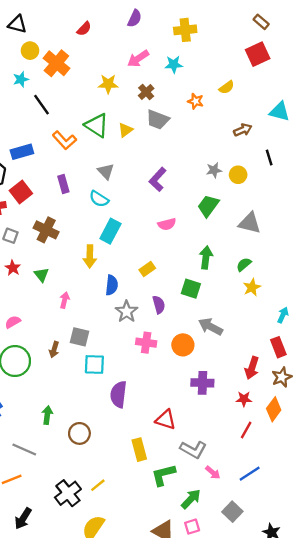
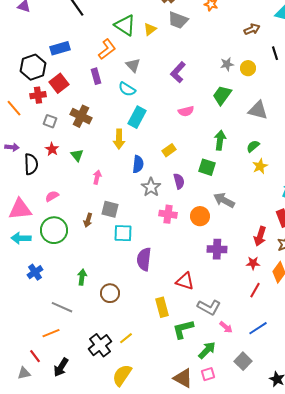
orange L-shape: (64, 140) -> (107, 49), moved, turned -85

